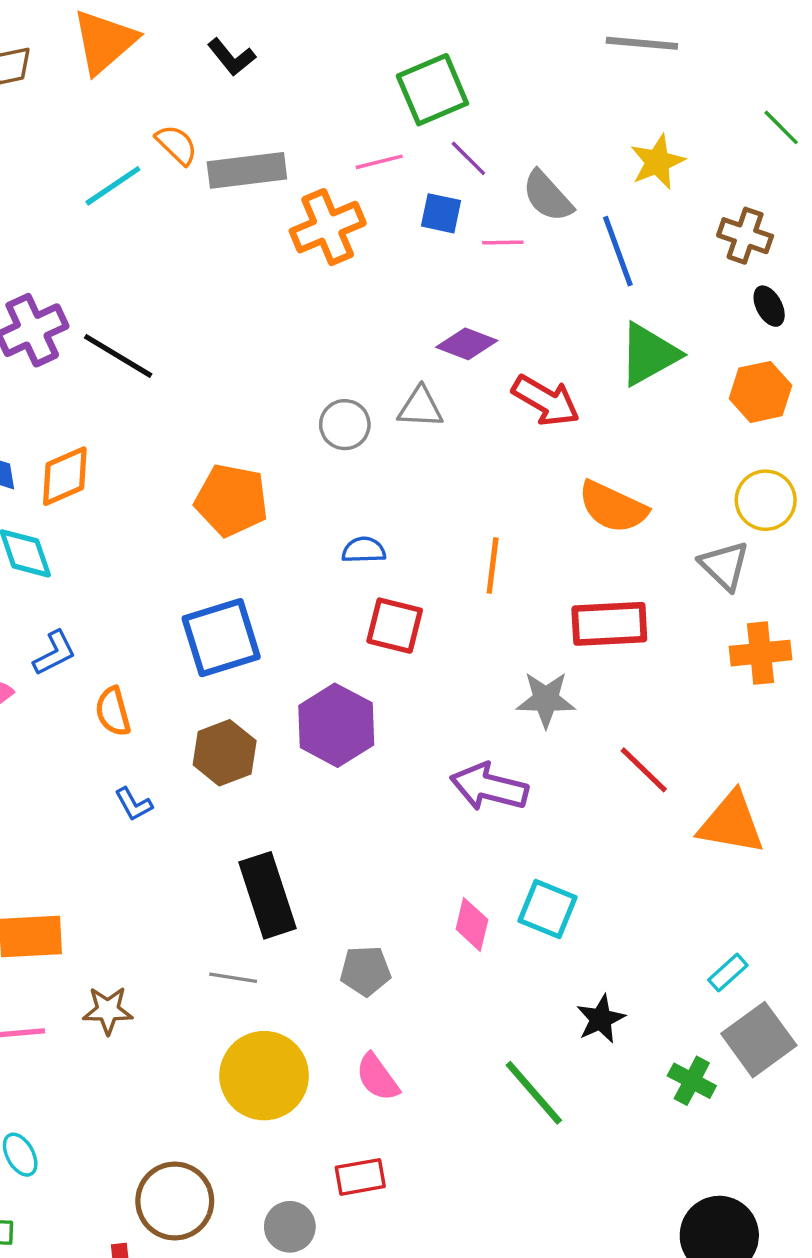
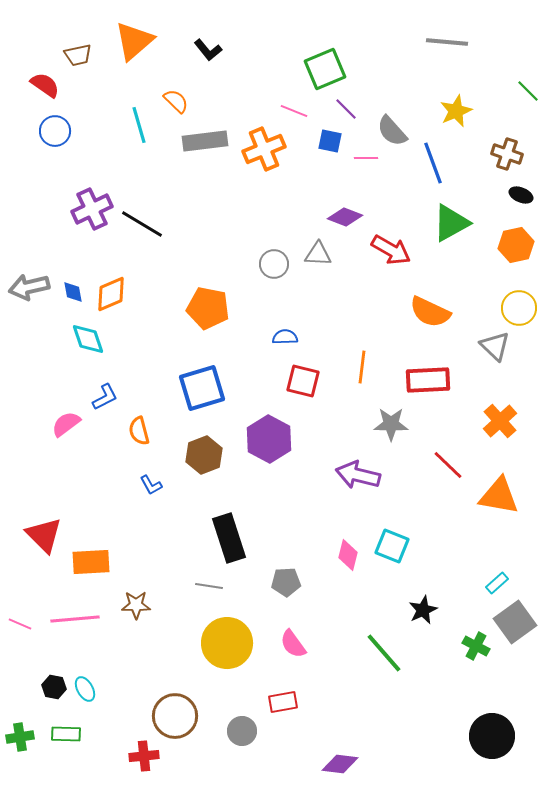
pink line: (379, 162) -> (294, 111), turned 36
gray rectangle: (247, 170) -> (205, 141), moved
cyan line: (113, 186) -> (139, 125), turned -72
black ellipse: (769, 306) -> (521, 195), turned -40
orange line: (493, 565) -> (362, 367), moved
orange cross: (760, 653) -> (500, 421), moved, turned -36

